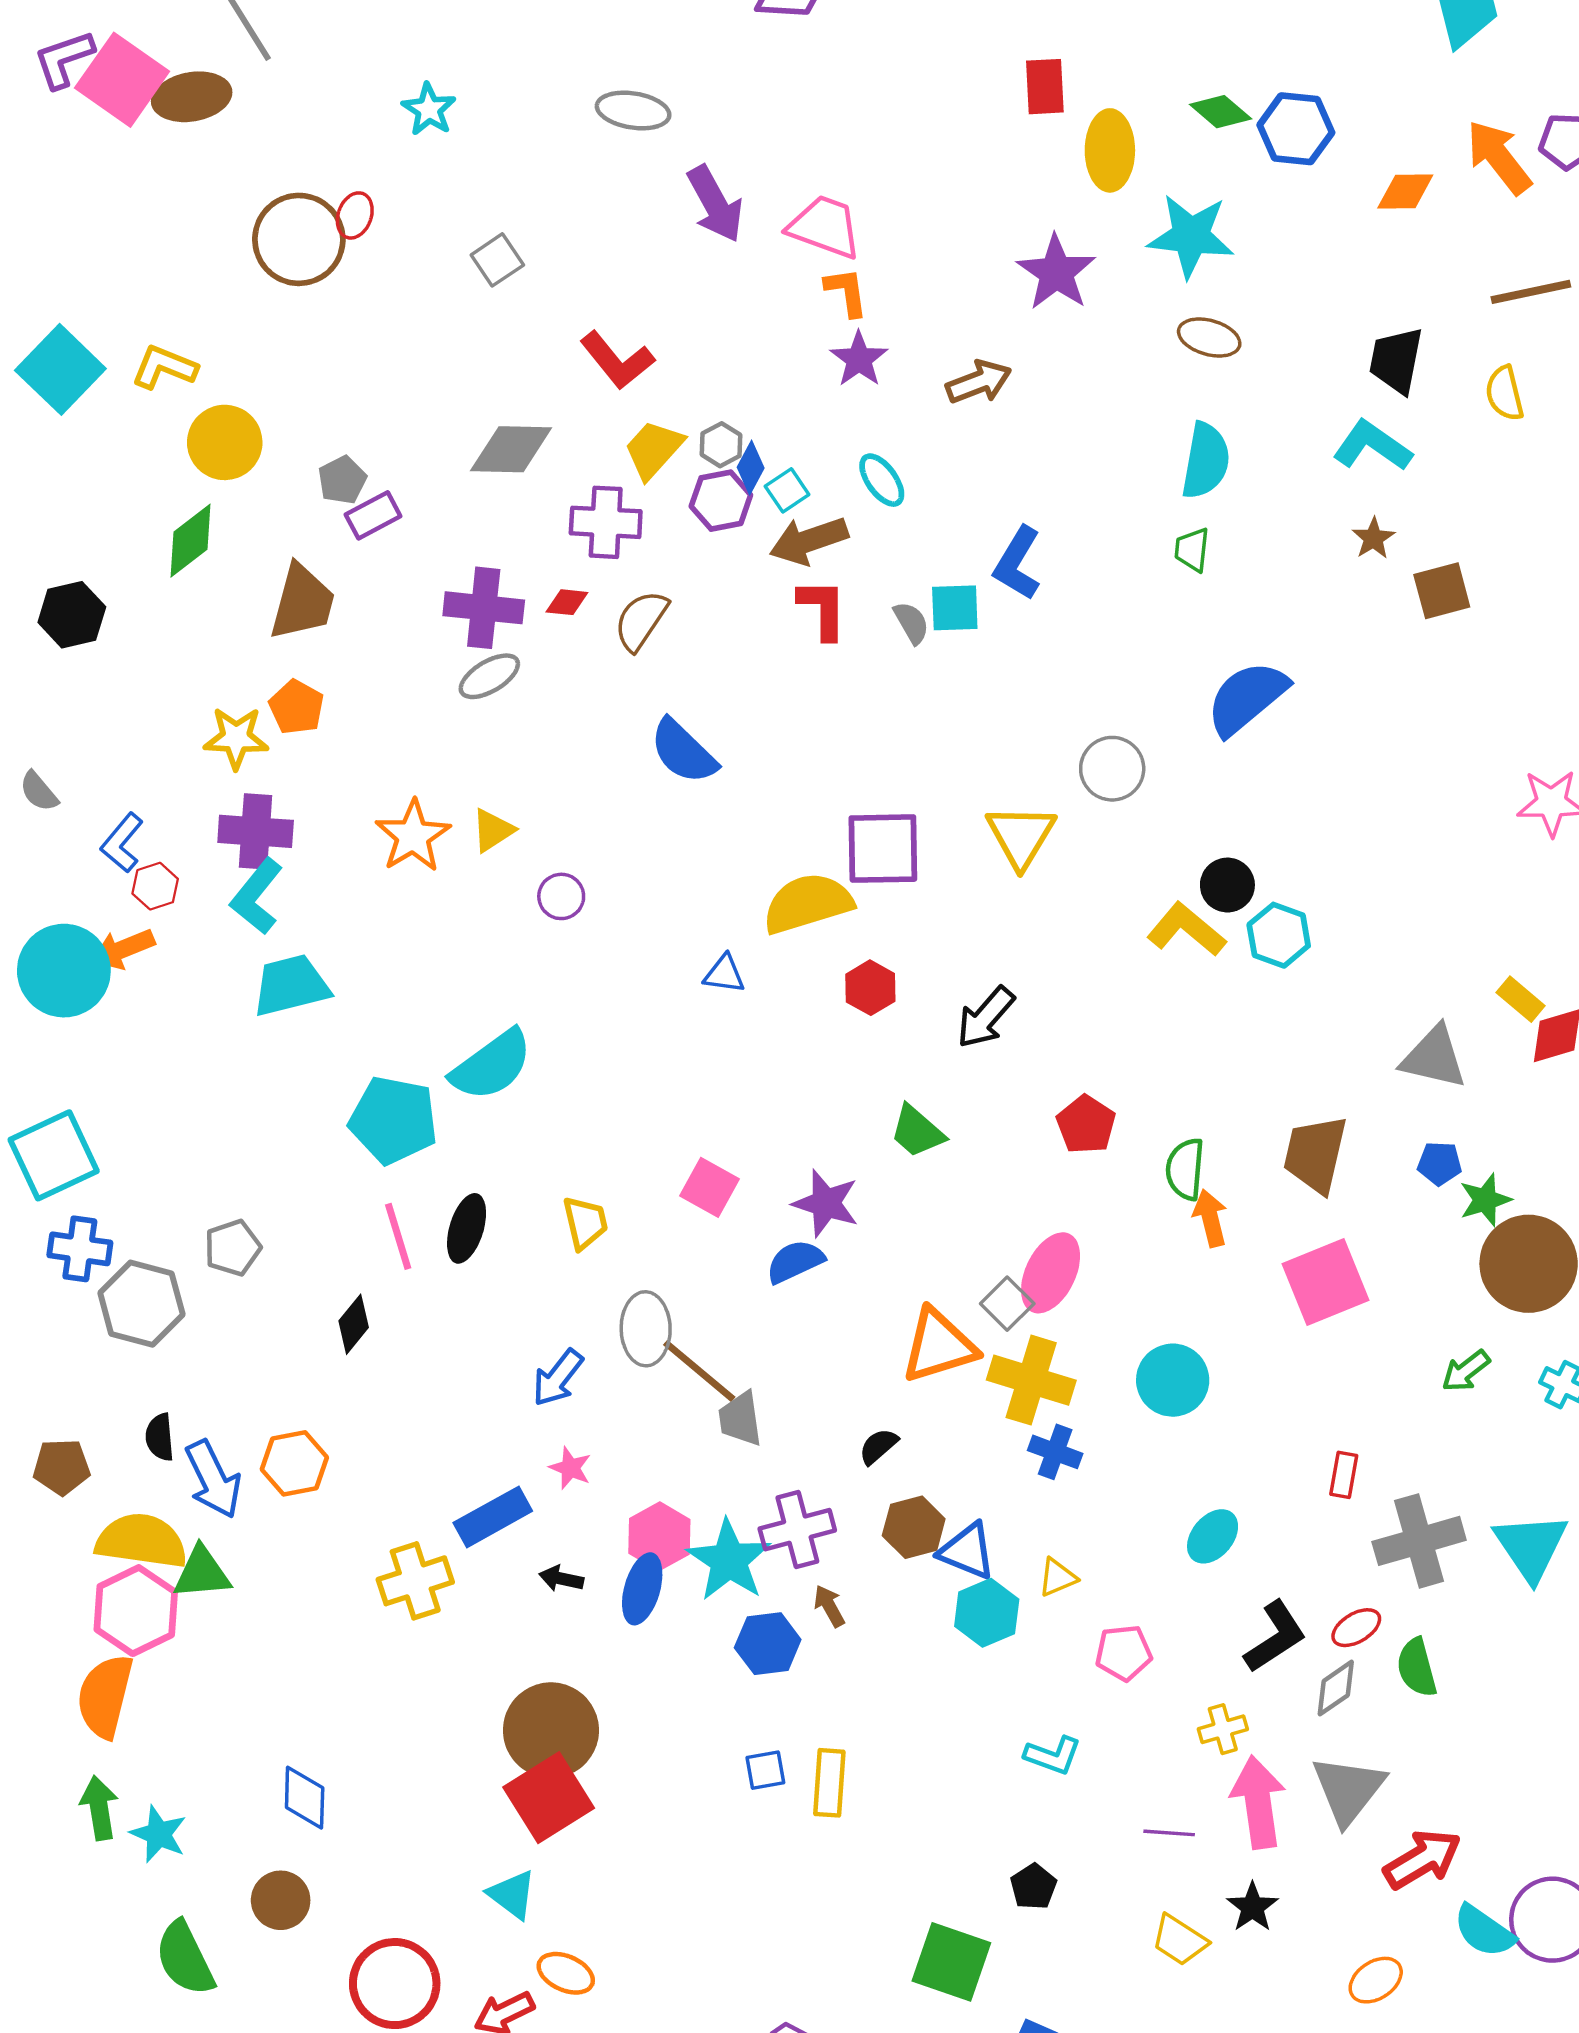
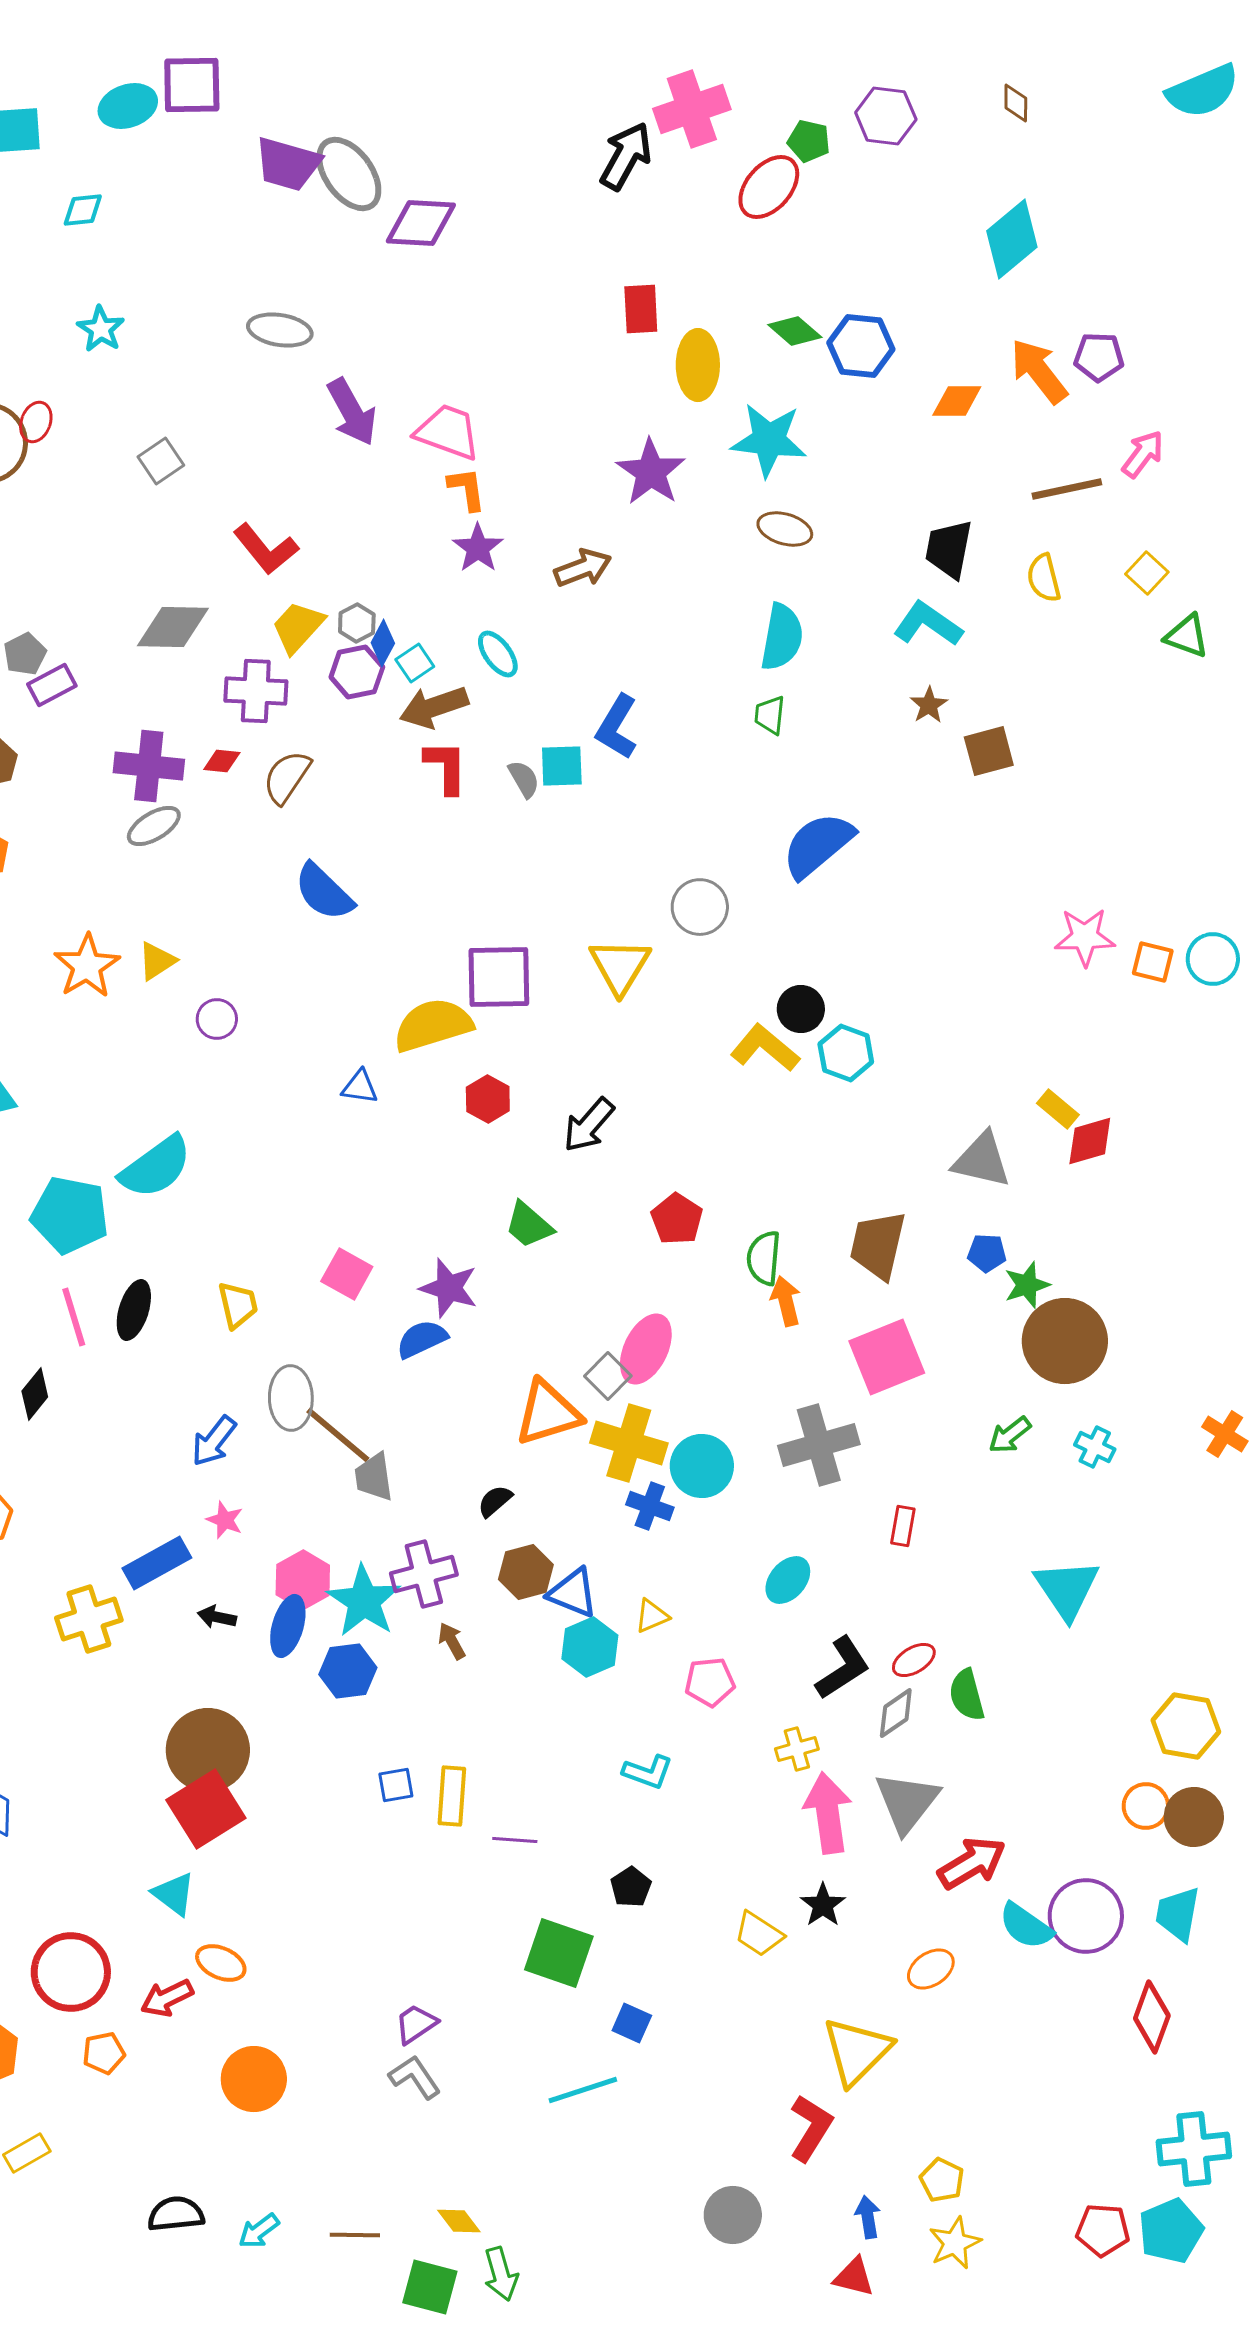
cyan circle: (1173, 1380) -> (702, 1466), moved
gray cross: (1419, 1541) -> (819, 1445), moved
blue hexagon: (768, 1644) -> (348, 1671), moved
purple line: (1169, 1833) -> (515, 1840), moved

